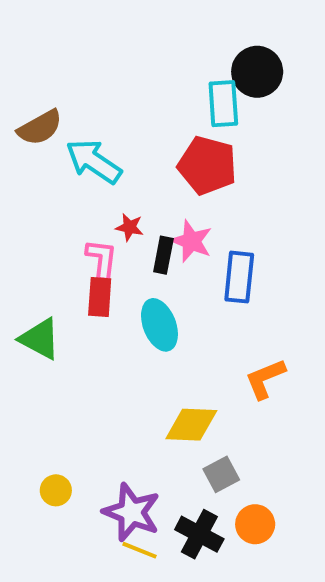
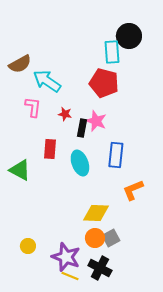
pink L-shape: (102, 259) -> (33, 107), moved
blue rectangle: (239, 277) -> (116, 155), moved
orange circle: (255, 524) -> (95, 238), moved

